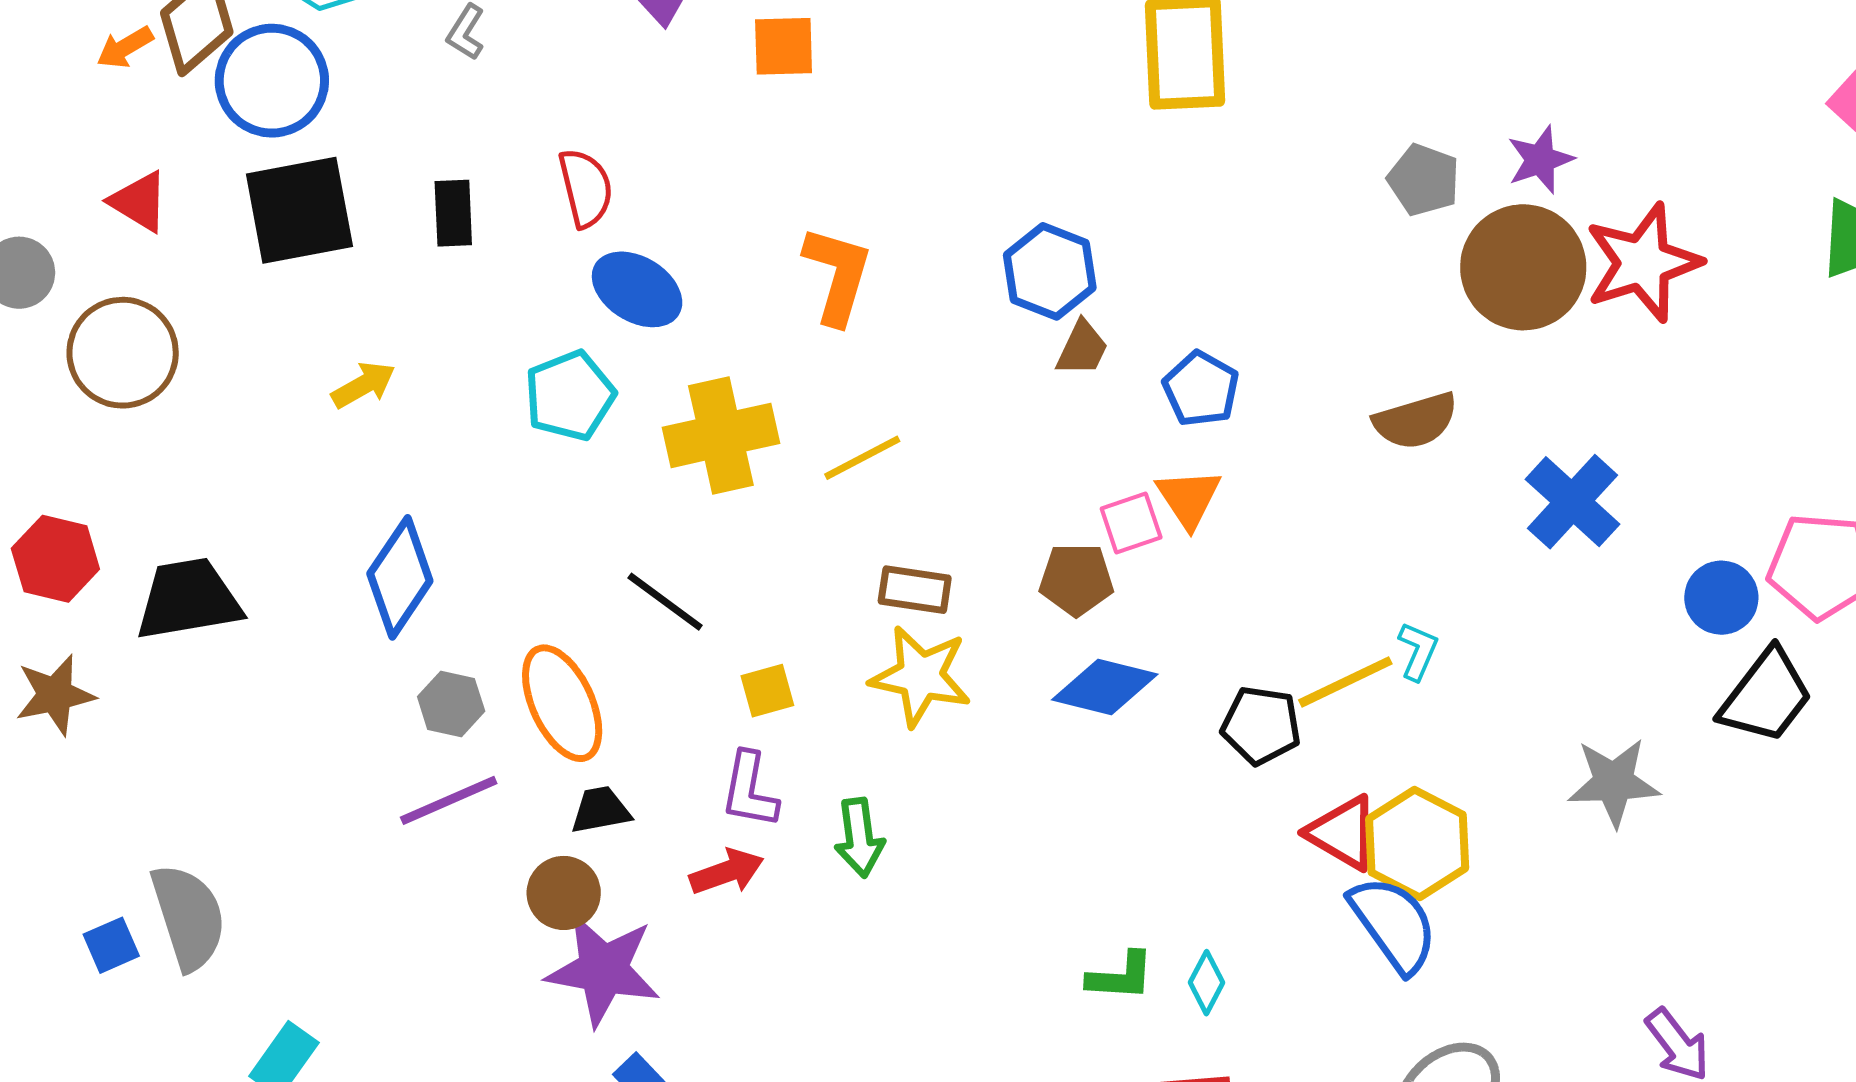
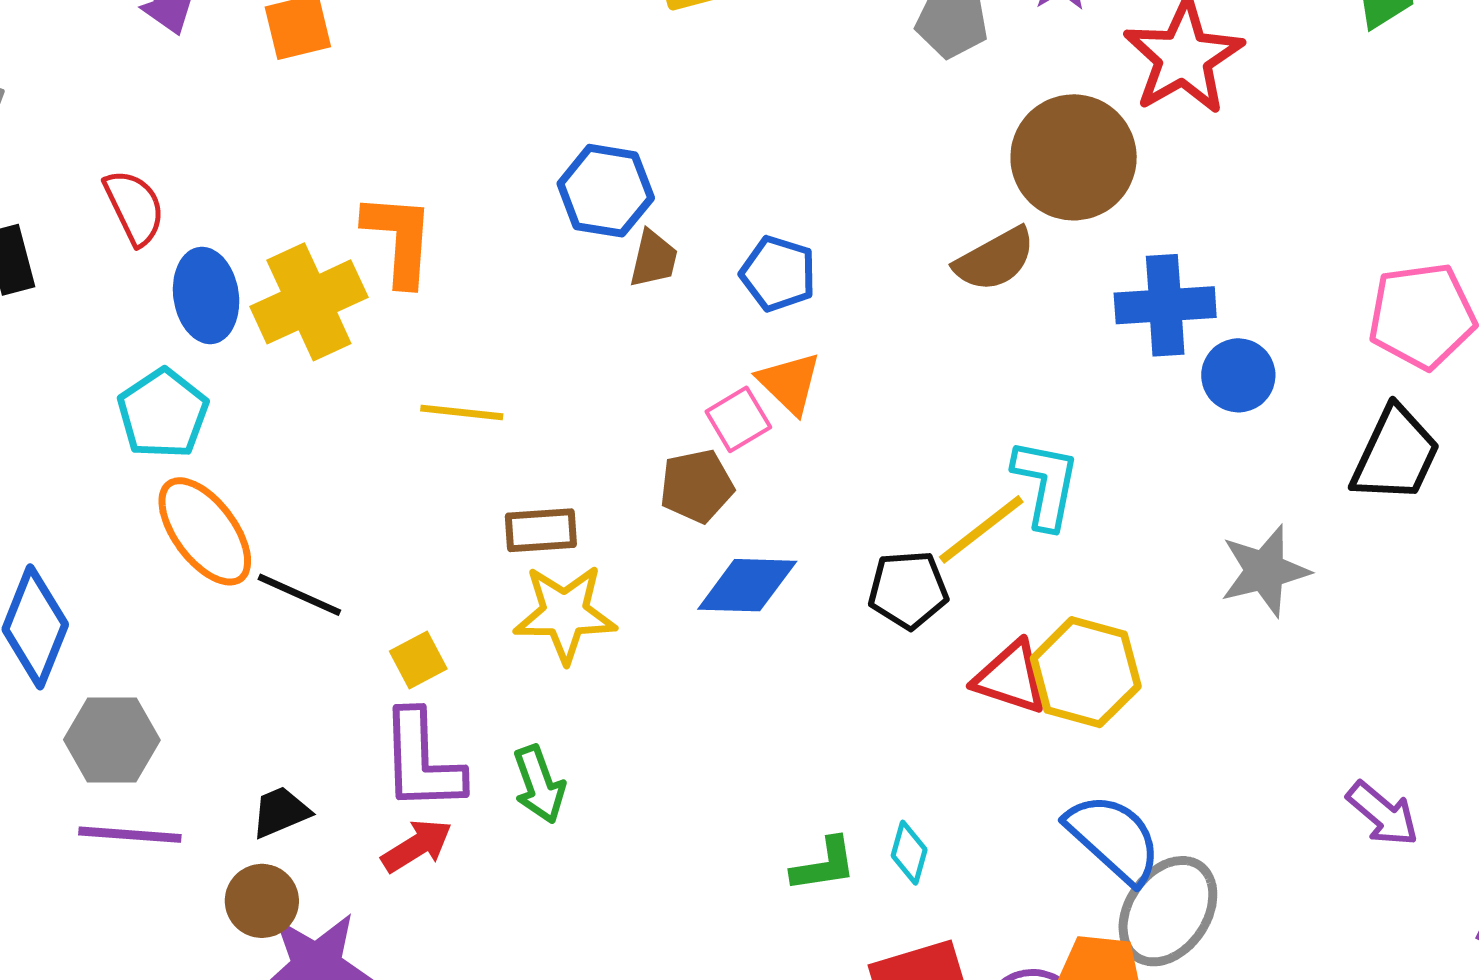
brown circle: (1523, 267) -> (1074, 157), moved
blue ellipse: (637, 289) -> (206, 295), turned 62
yellow cross: (721, 435) -> (309, 302), moved
yellow line: (862, 458) -> (462, 412), turned 46
blue cross: (1572, 502) -> (1165, 305), turned -34
blue circle: (1721, 598) -> (1238, 375), moved
cyan L-shape: (1418, 651) -> (1046, 484), size x1.6
orange ellipse: (562, 703) -> (205, 531), moved
gray hexagon: (451, 704) -> (112, 740), size x1.4
purple L-shape: (749, 790) -> (422, 761), size x1.4
purple line: (449, 800) -> (130, 835), turned 40
blue semicircle: (1394, 924) -> (1114, 838), moved

